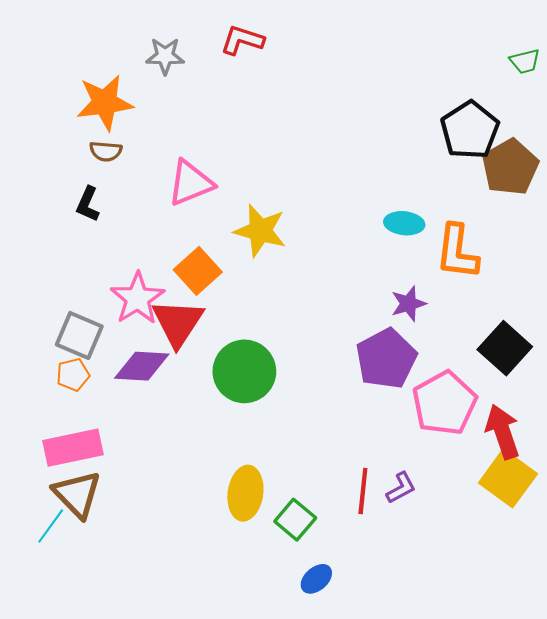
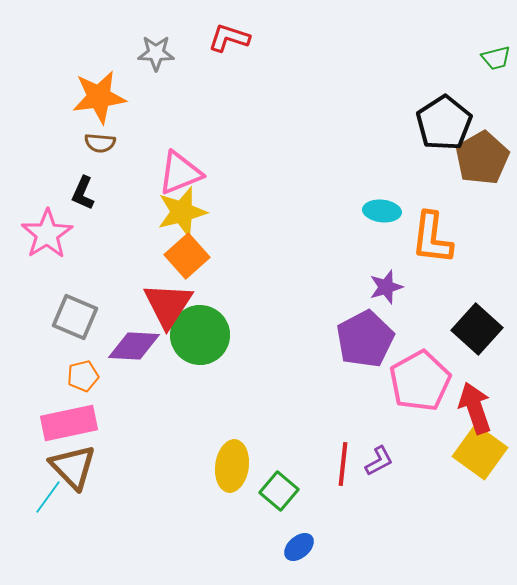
yellow star: (260, 231) -> (182, 212), moved, turned -30
pink star: (137, 298) -> (47, 234), moved
green circle: (244, 371) -> (200, 335), moved
orange pentagon: (73, 375) -> (83, 376), moved

